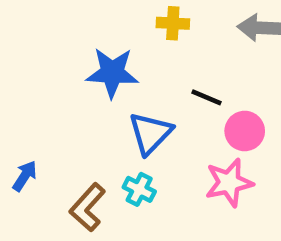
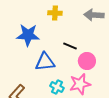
blue triangle: (150, 133) -> (45, 62), turned 40
cyan cross: (139, 189) -> (57, 87), moved

